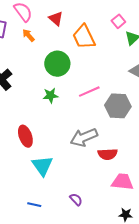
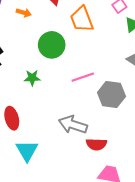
orange arrow: (28, 35) -> (24, 13), turned 144
green star: (50, 95) -> (32, 78), moved
gray arrow: (84, 137) -> (73, 125), turned 36

